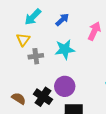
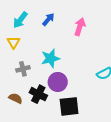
cyan star: (65, 49) -> (50, 58), moved
gray cross: (36, 56) -> (23, 69), moved

